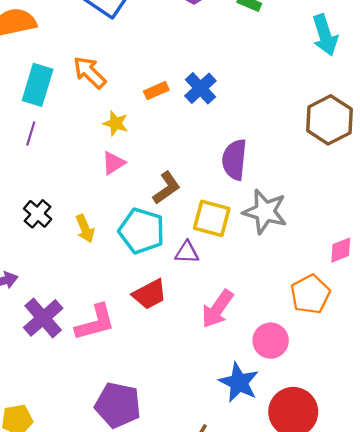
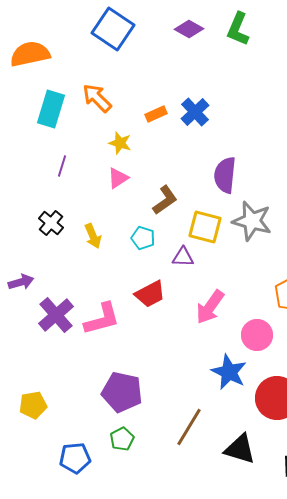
purple line: (31, 134) -> (62, 166), moved
cyan pentagon: (142, 231) -> (143, 238), size x0.6

